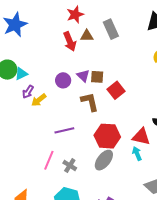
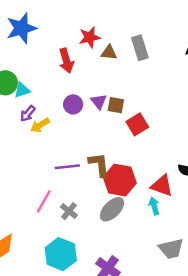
red star: (75, 15) -> (90, 37), moved
red arrow: (70, 41) -> (66, 61), moved
brown L-shape: (90, 102) -> (99, 165), moved

